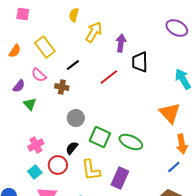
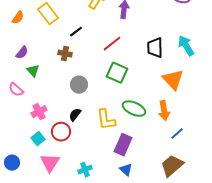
black trapezoid: (140, 62) -> (155, 48), moved
pink semicircle: (39, 75) -> (16, 90), moved
green square: (100, 137) -> (117, 73), moved
orange arrow: (182, 144) -> (164, 111), moved
yellow L-shape: (91, 170) -> (106, 120), moved

